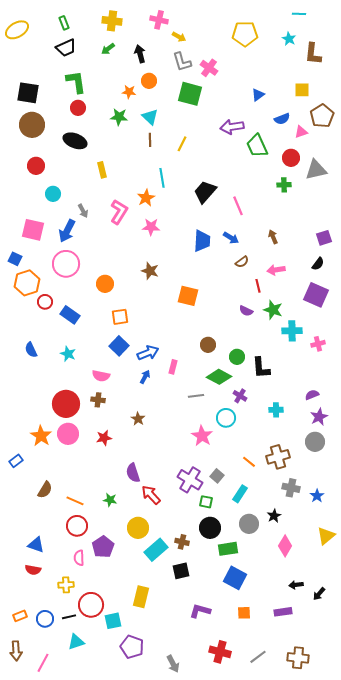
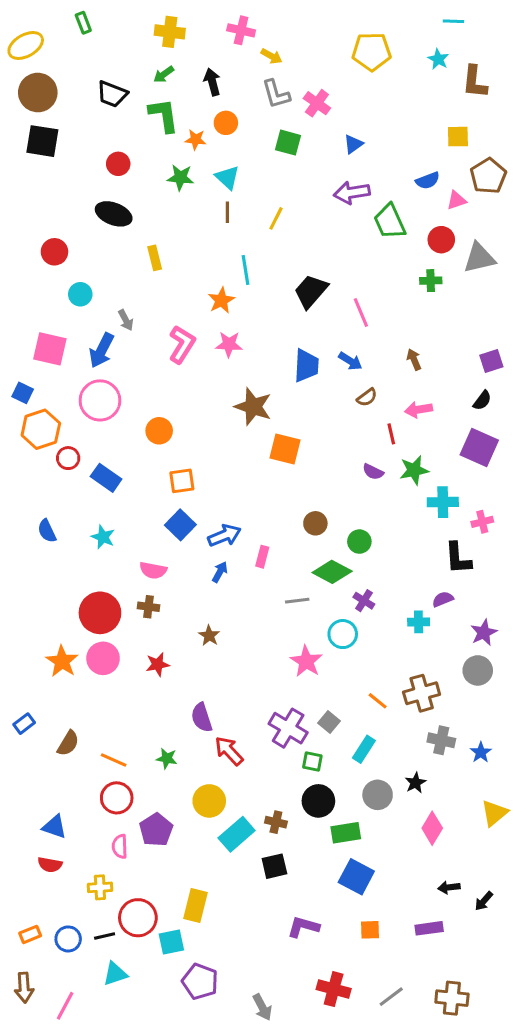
green rectangle: (64, 23) -> (83, 23), moved
black trapezoid: (66, 48) -> (112, 94), moved, turned 45
green L-shape: (76, 82) -> (164, 115), moved
green square: (190, 94) -> (288, 143), size x0.7
blue triangle: (258, 95) -> (353, 144), moved
brown circle: (32, 125) -> (38, 93), moved
pink L-shape: (119, 212) -> (182, 344), moved
brown star: (150, 271) -> (253, 407), moved, size x1.4
green star: (273, 310) -> (414, 470), turned -30
black L-shape: (261, 368) -> (458, 558), moved
purple semicircle: (312, 395) -> (443, 599), moved
blue rectangle: (16, 461) -> (24, 724), moved
yellow rectangle: (141, 597) -> (196, 906), moved

